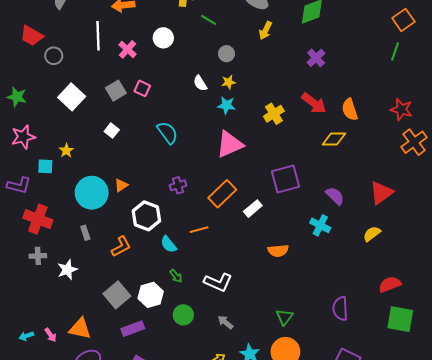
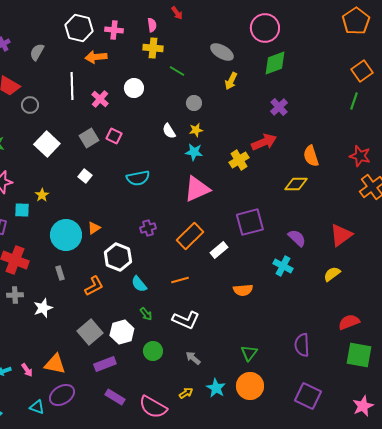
red arrow: (314, 103) -> (264, 142), moved, turned -60
cyan semicircle: (167, 133) -> (138, 178), turned 115
orange line: (199, 230) -> (180, 280), moved

